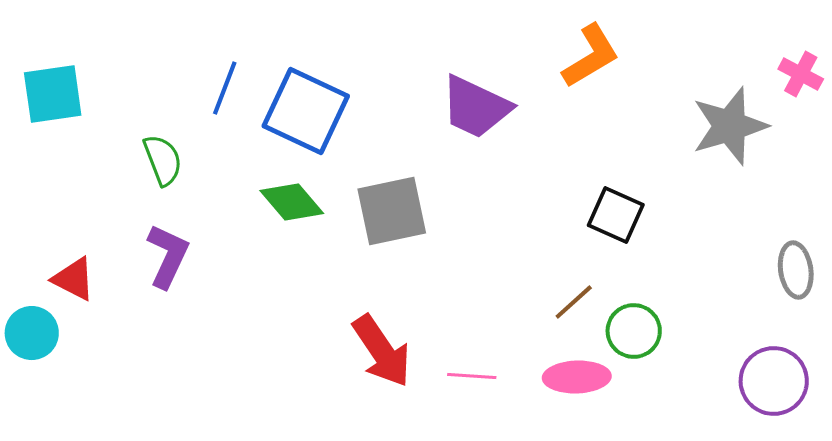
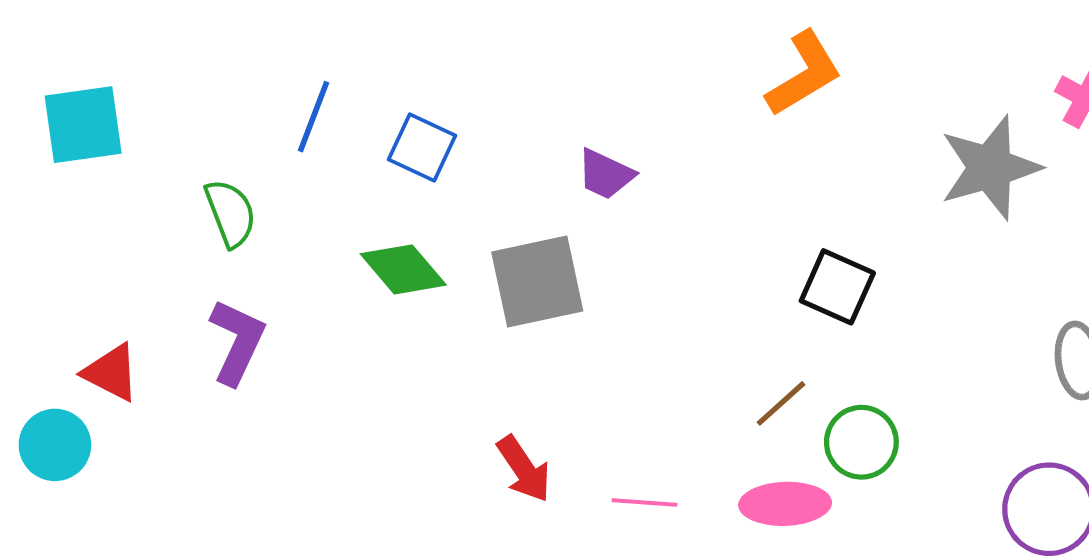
purple trapezoid: (476, 107) -> (606, 174), moved, size x0.6
blue square: (306, 111) -> (422, 147), size x0.6
red arrow: (382, 351) -> (524, 469), size x0.7

